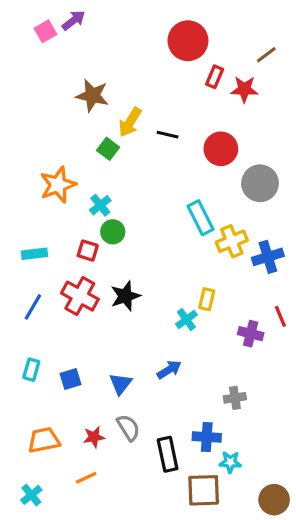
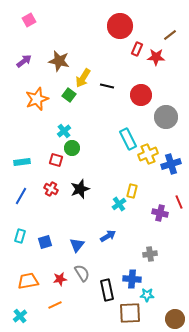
purple arrow: (74, 20) -> (24, 61), moved
orange star: (58, 185) -> (37, 99), moved
red cross: (80, 296) -> (51, 189), size x0.6

